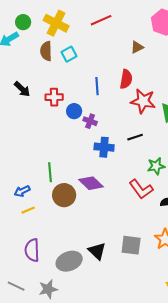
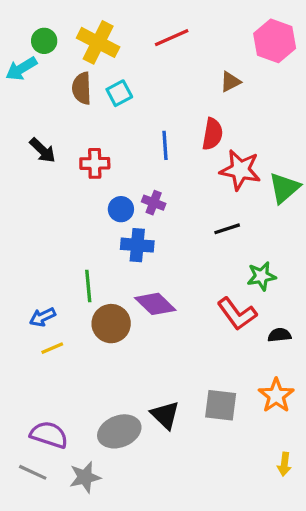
blue circle: (74, 111) -> (121, 209), moved
blue cross: (104, 147) -> (137, 245), moved
purple semicircle: (32, 250) -> (49, 435), moved, turned 110

